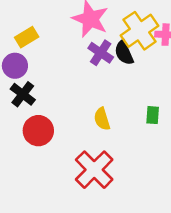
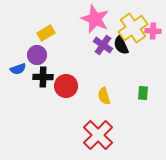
black cross: (23, 94) -> (43, 77), turned -36
red circle: (38, 131) -> (66, 86), moved

